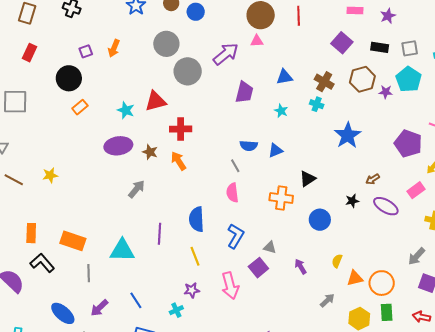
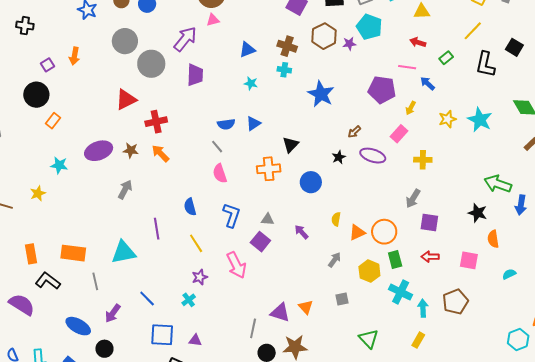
purple trapezoid: (244, 92) -> (195, 75), moved
cyan star: (126, 110) -> (59, 165), moved
blue semicircle: (197, 219) -> (190, 207), size x0.7

